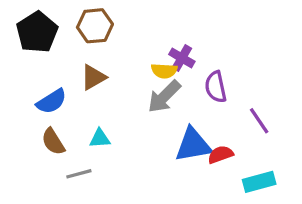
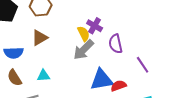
yellow semicircle: (164, 71) -> (84, 34), turned -119
blue semicircle: (52, 101) -> (14, 53), turned 30

